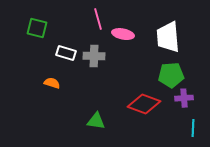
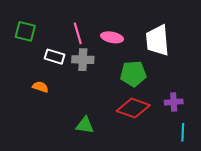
pink line: (98, 19) -> (78, 33), moved
green pentagon: (171, 75) -> (133, 74), moved

